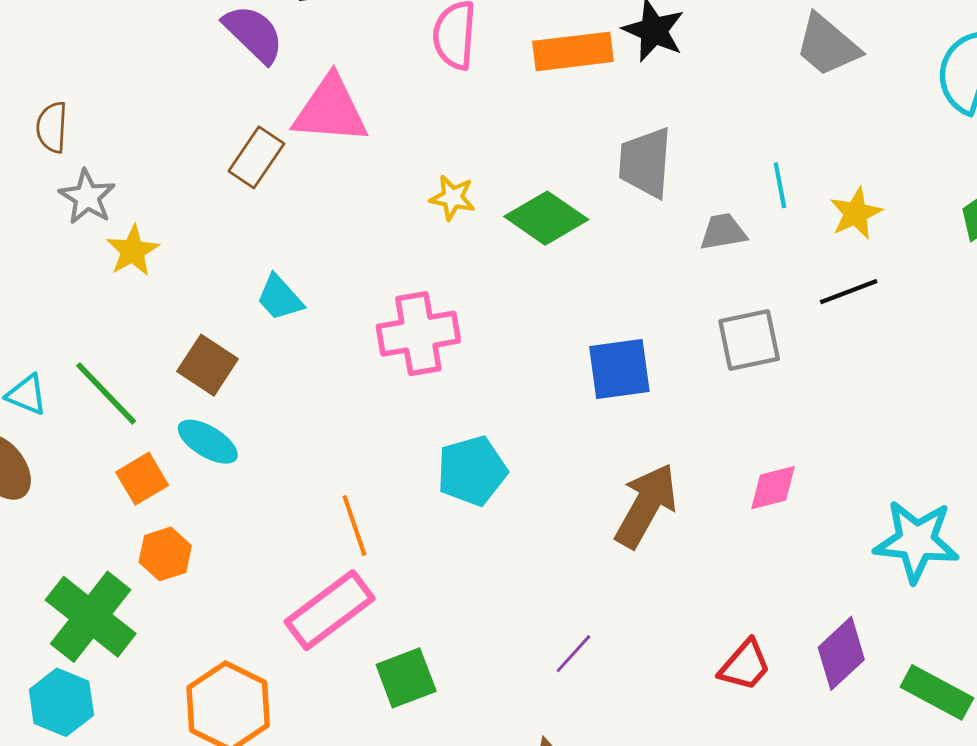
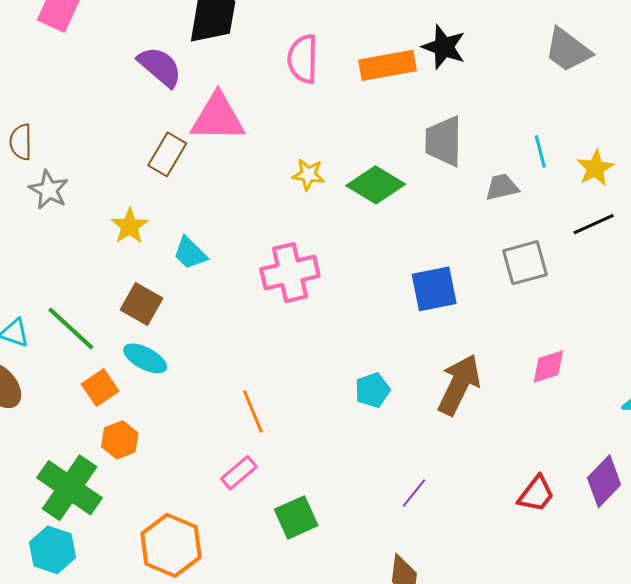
yellow star: (133, 251) -> (130, 226), moved
cyan pentagon: (472, 471) -> (372, 390), moved, size x0.7
pink rectangle: (330, 610) -> (239, 473), size x0.6

